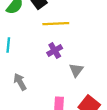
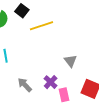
purple cross: (55, 51) -> (51, 82), moved

